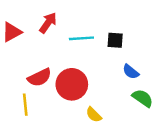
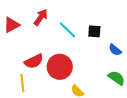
cyan line: (81, 38) -> (67, 30), turned 48
blue semicircle: (131, 72) -> (115, 50), moved

